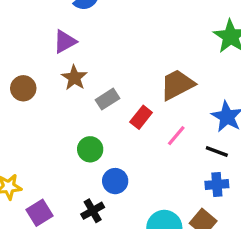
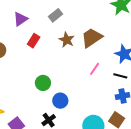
brown star: (74, 78) -> (67, 40), moved
gray rectangle: (107, 99) -> (56, 15), moved
red rectangle: (141, 117) -> (34, 41), moved

